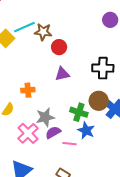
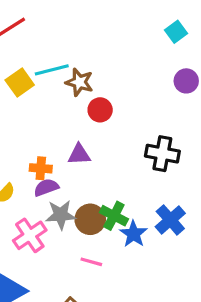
purple triangle: (62, 74) -> (79, 154), moved
brown circle: (99, 101) -> (90, 219), moved
blue star: (86, 130) -> (133, 234), moved
purple semicircle: (53, 132) -> (46, 187), moved

